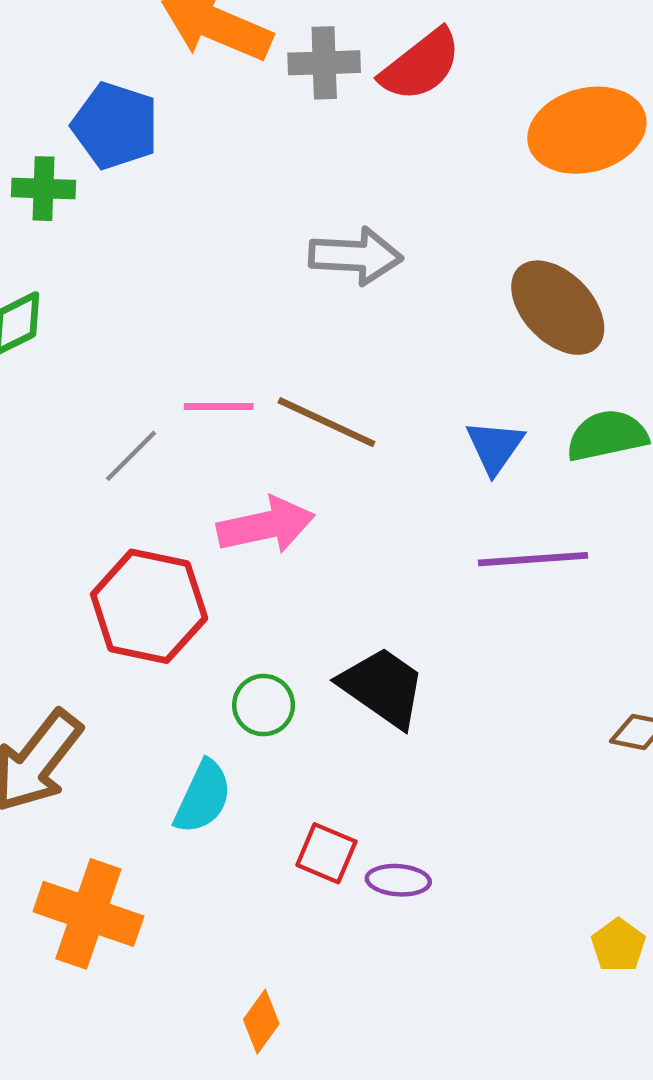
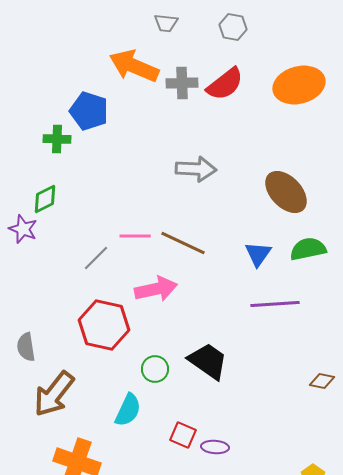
orange ellipse: (587, 130) -> (299, 85), moved

